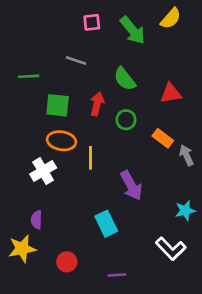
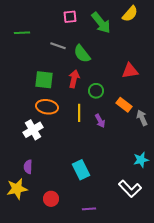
green line: (29, 76) -> (22, 33), moved
green semicircle: (125, 79) -> (82, 54), moved
yellow line: (90, 158) -> (79, 113), moved
purple arrow: (131, 186) -> (100, 121), moved, size x0.6

